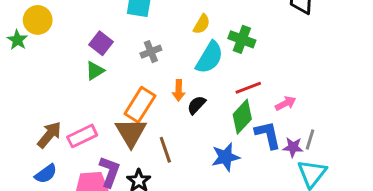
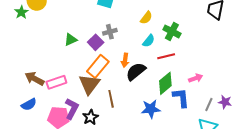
purple square: (101, 43) -> (96, 42), moved
cyan semicircle: (209, 58) -> (149, 41), size x0.6
red line: (248, 88) -> (166, 56), moved
black semicircle: (196, 105) -> (136, 71), size x1.5
brown arrow: (49, 135) -> (35, 79), turned -108
purple star: (293, 147) -> (225, 102), moved

